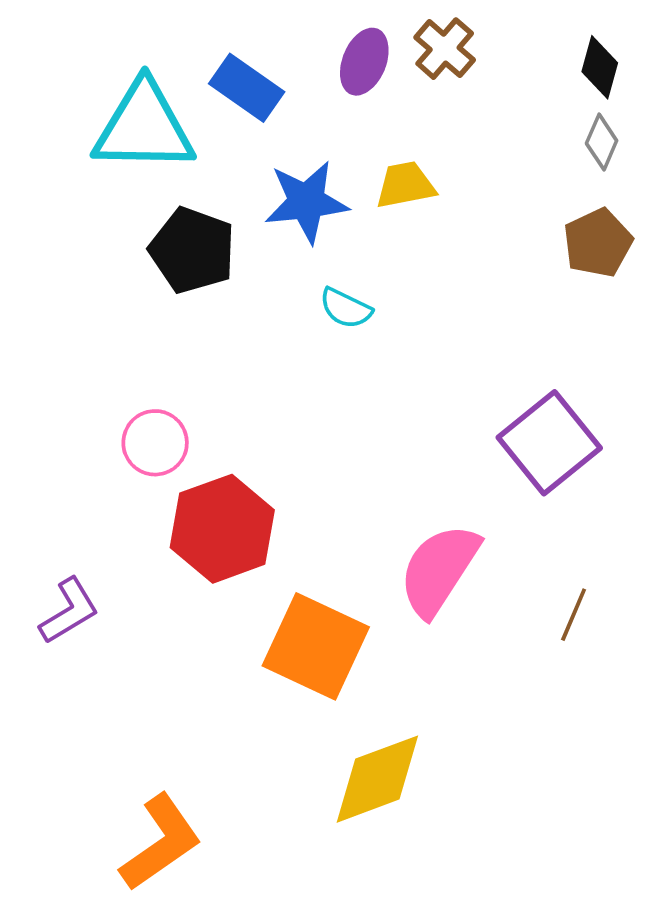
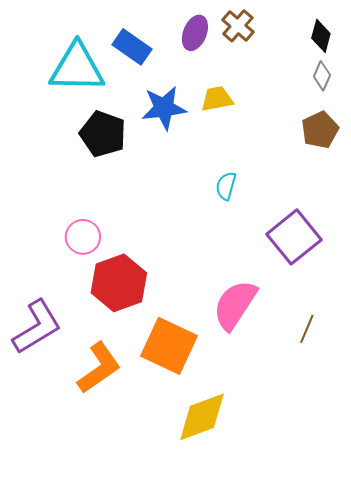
cyan semicircle: (346, 308) -> (226, 186), moved, turned 80
purple L-shape: (69, 611) -> (37, 327), size x1.5
orange L-shape: (161, 843) -> (99, 368), moved

